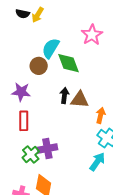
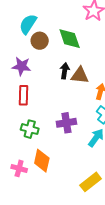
cyan semicircle: (51, 48) -> (28, 24), moved
purple cross: (47, 149) -> (66, 123), moved
green cross: (31, 154) -> (30, 129), turned -36

